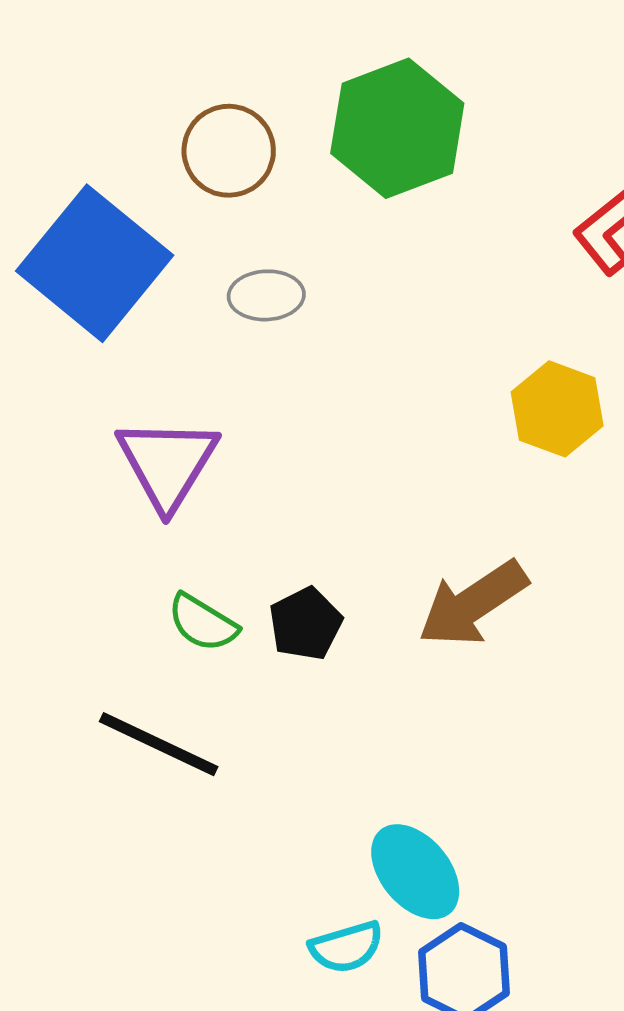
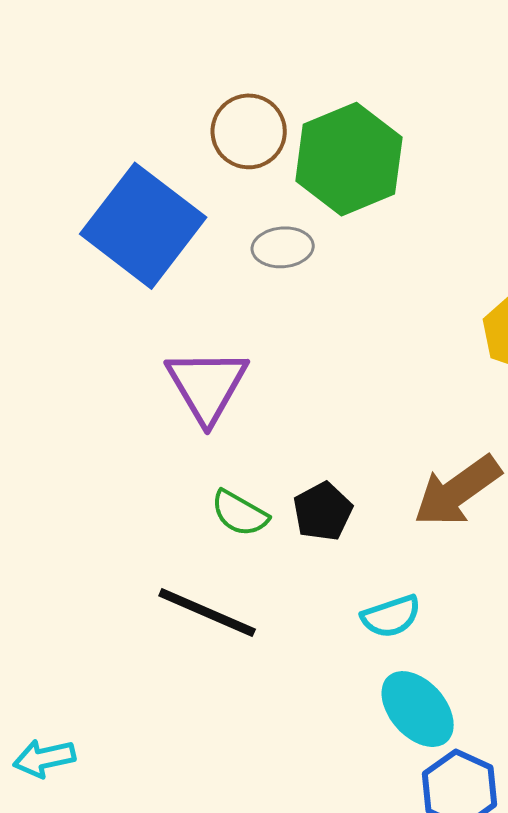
green hexagon: (397, 128) -> (349, 159), moved
cyan semicircle: (346, 947) -> (391, 616), moved

